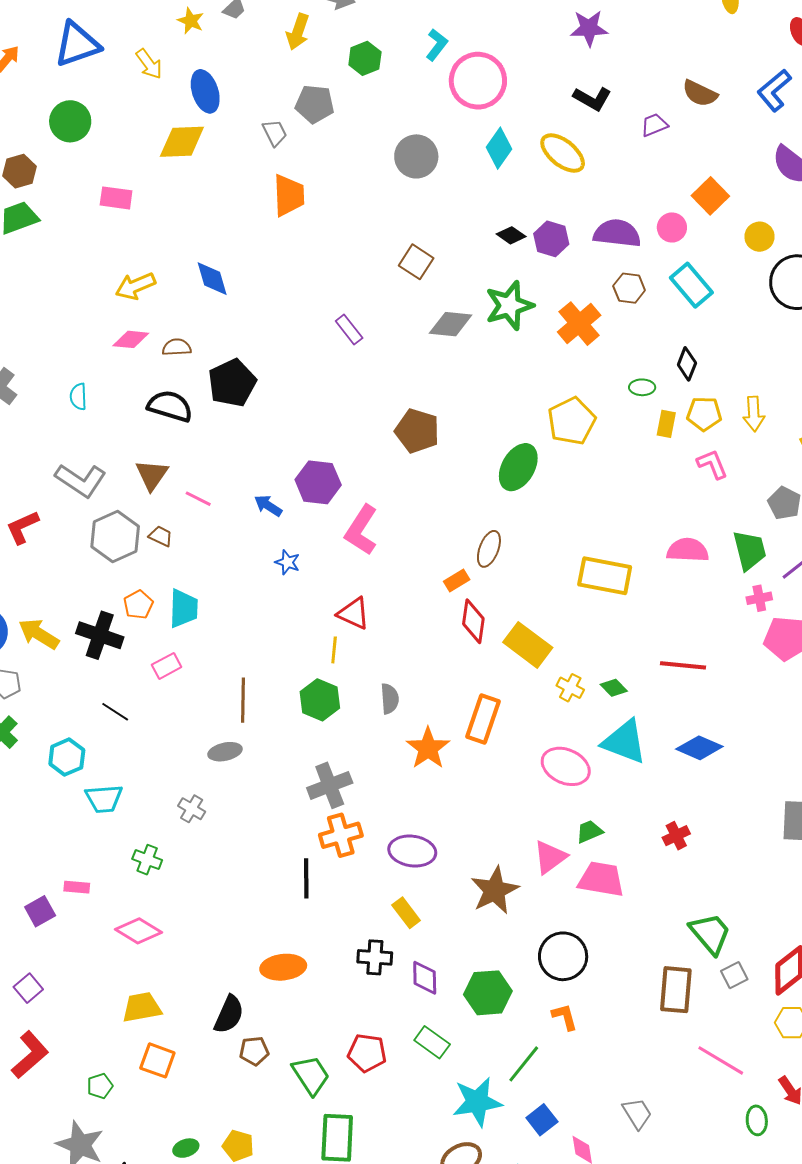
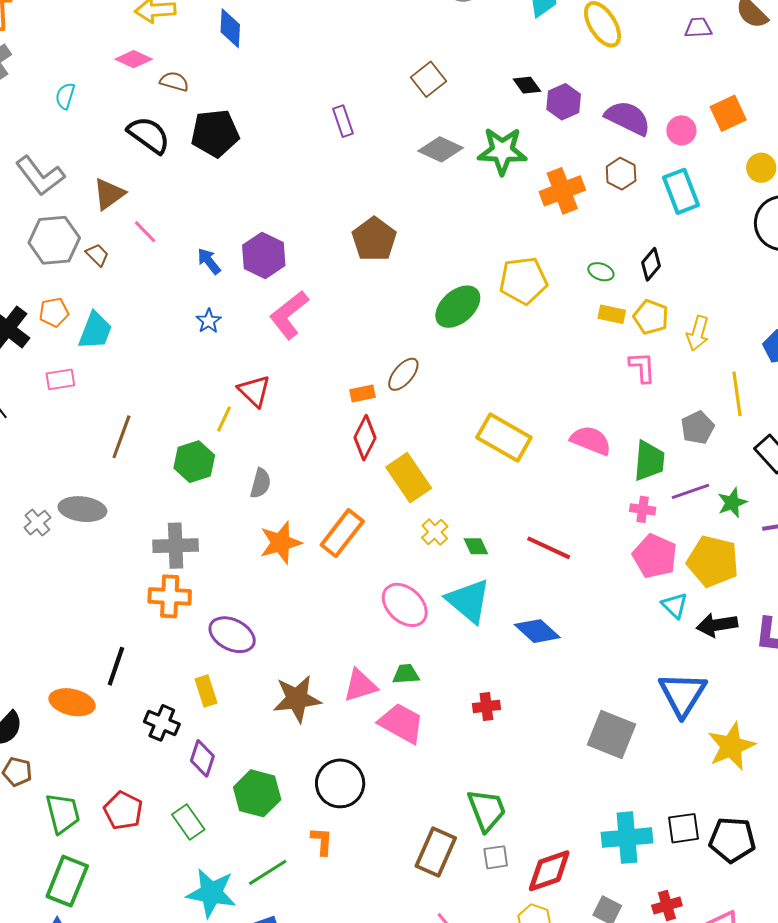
yellow rectangle: (666, 424) -> (612, 314), turned 72
gray ellipse: (225, 752) -> (82, 509), moved, size x1.4
black line: (306, 878) -> (116, 666), moved

